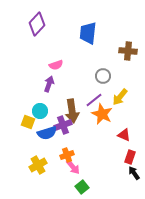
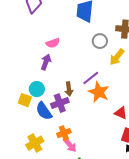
gray circle: (103, 76) -> (100, 41), moved
yellow arrow: (120, 97) -> (117, 57), moved
brown arrow: (72, 111) -> (69, 89), size x0.6
blue semicircle: (47, 133) -> (44, 111), turned 72

